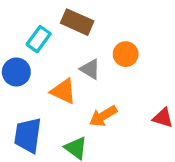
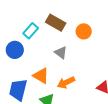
orange circle: (126, 54) -> (84, 31), moved
orange triangle: (63, 91) -> (41, 76), moved

